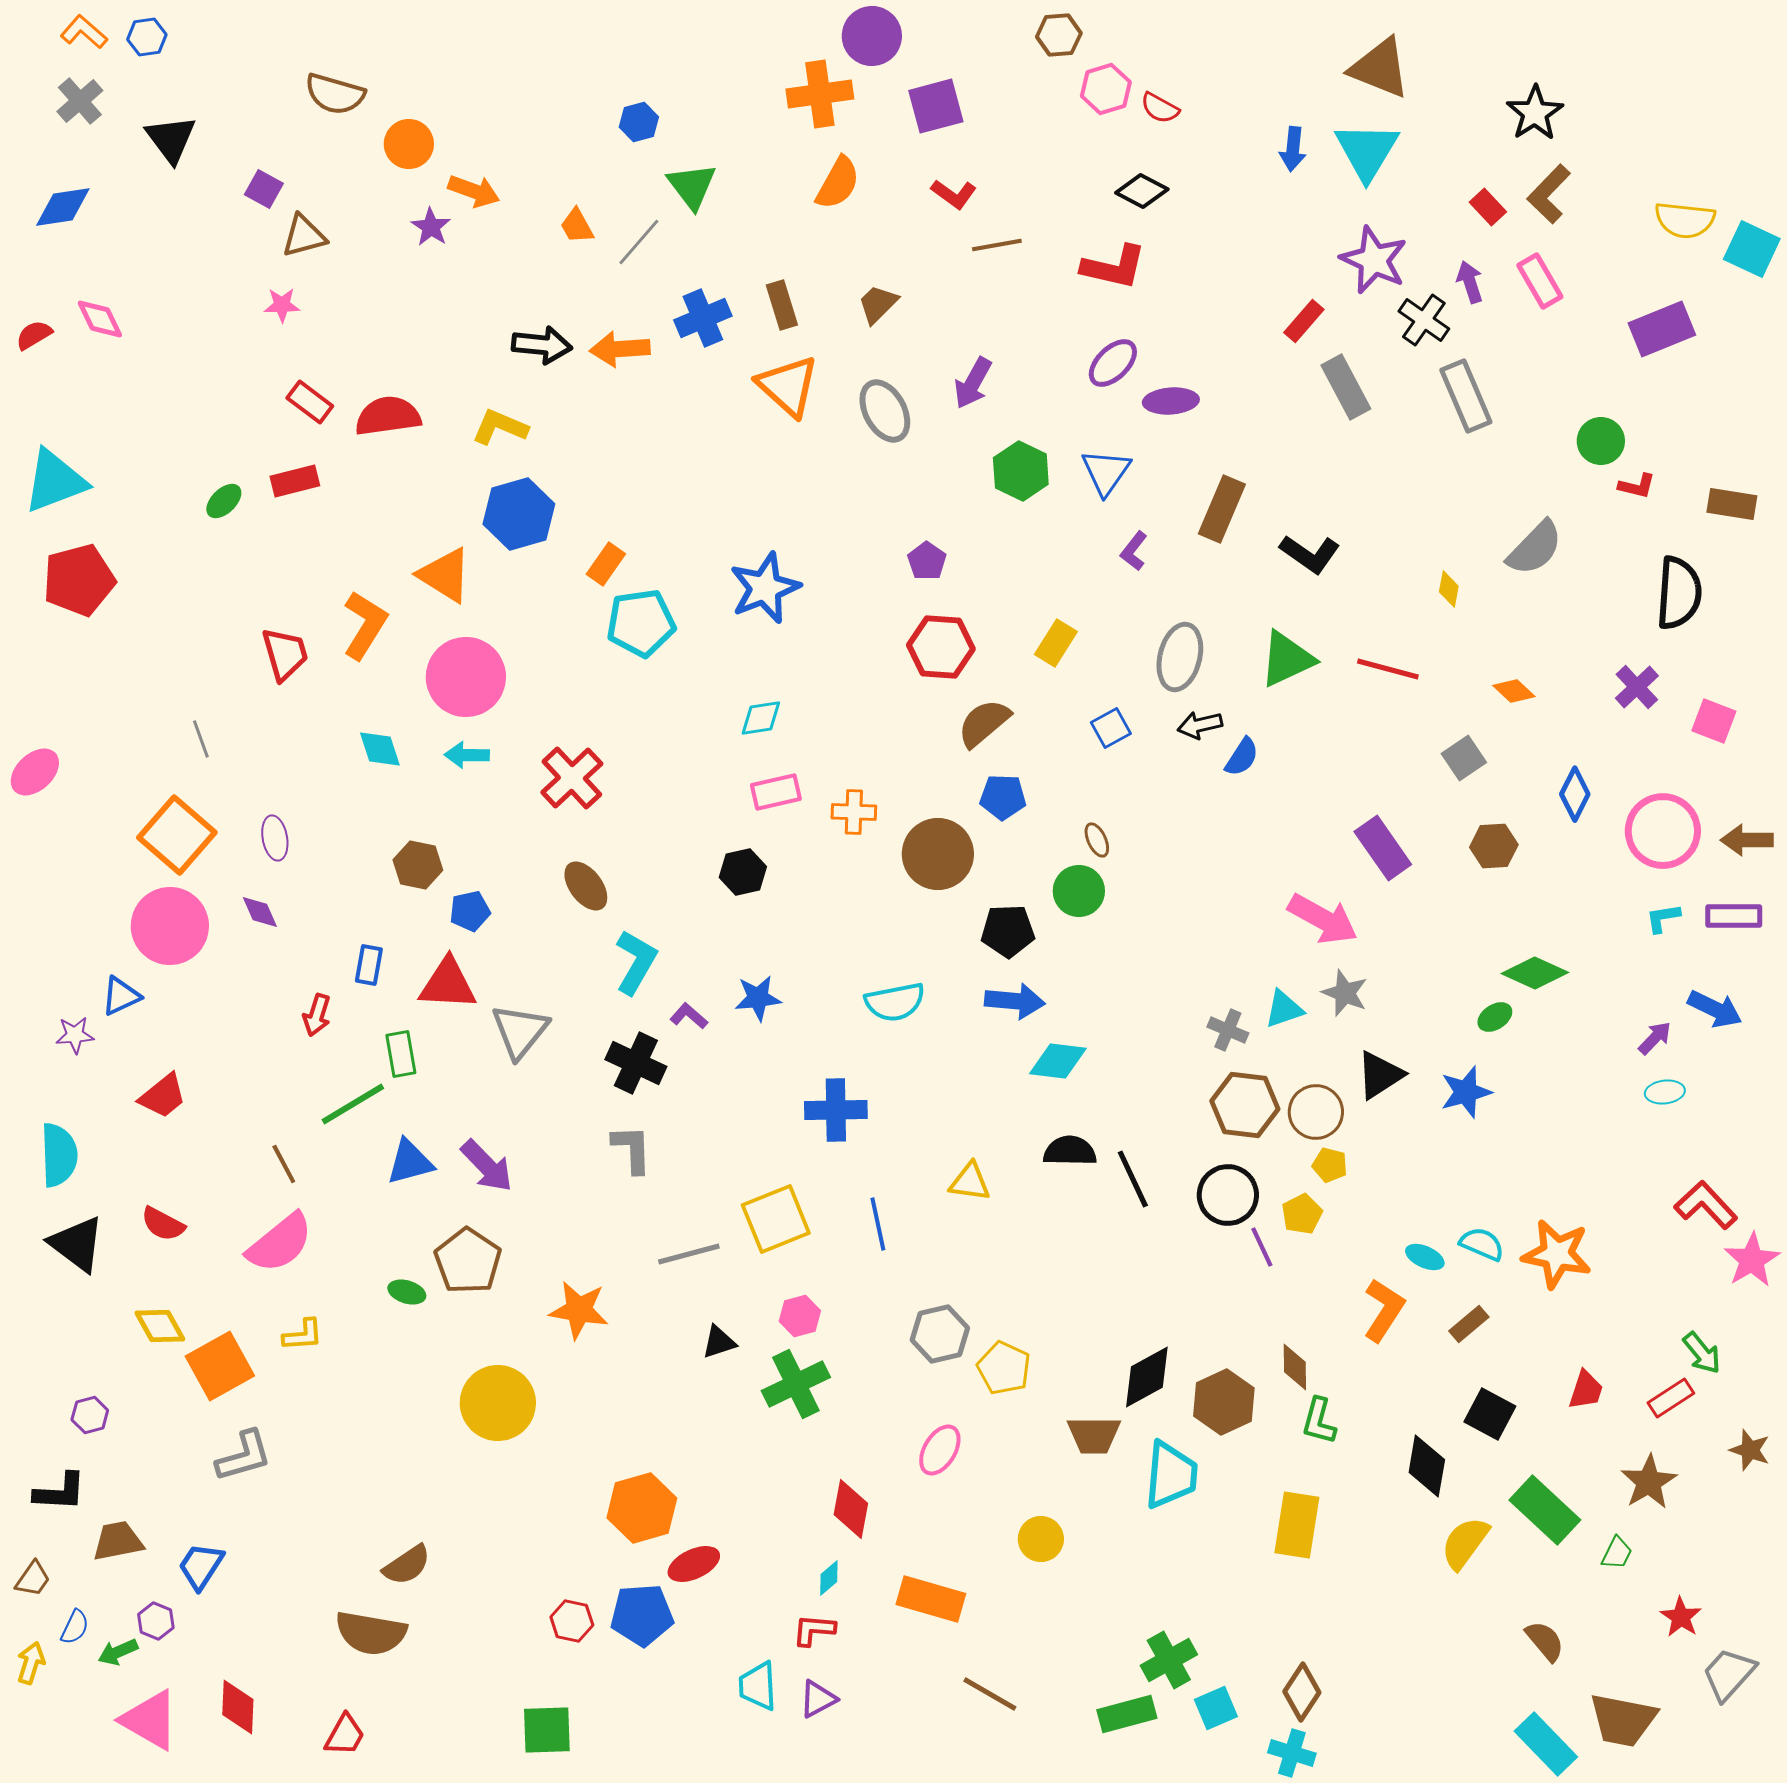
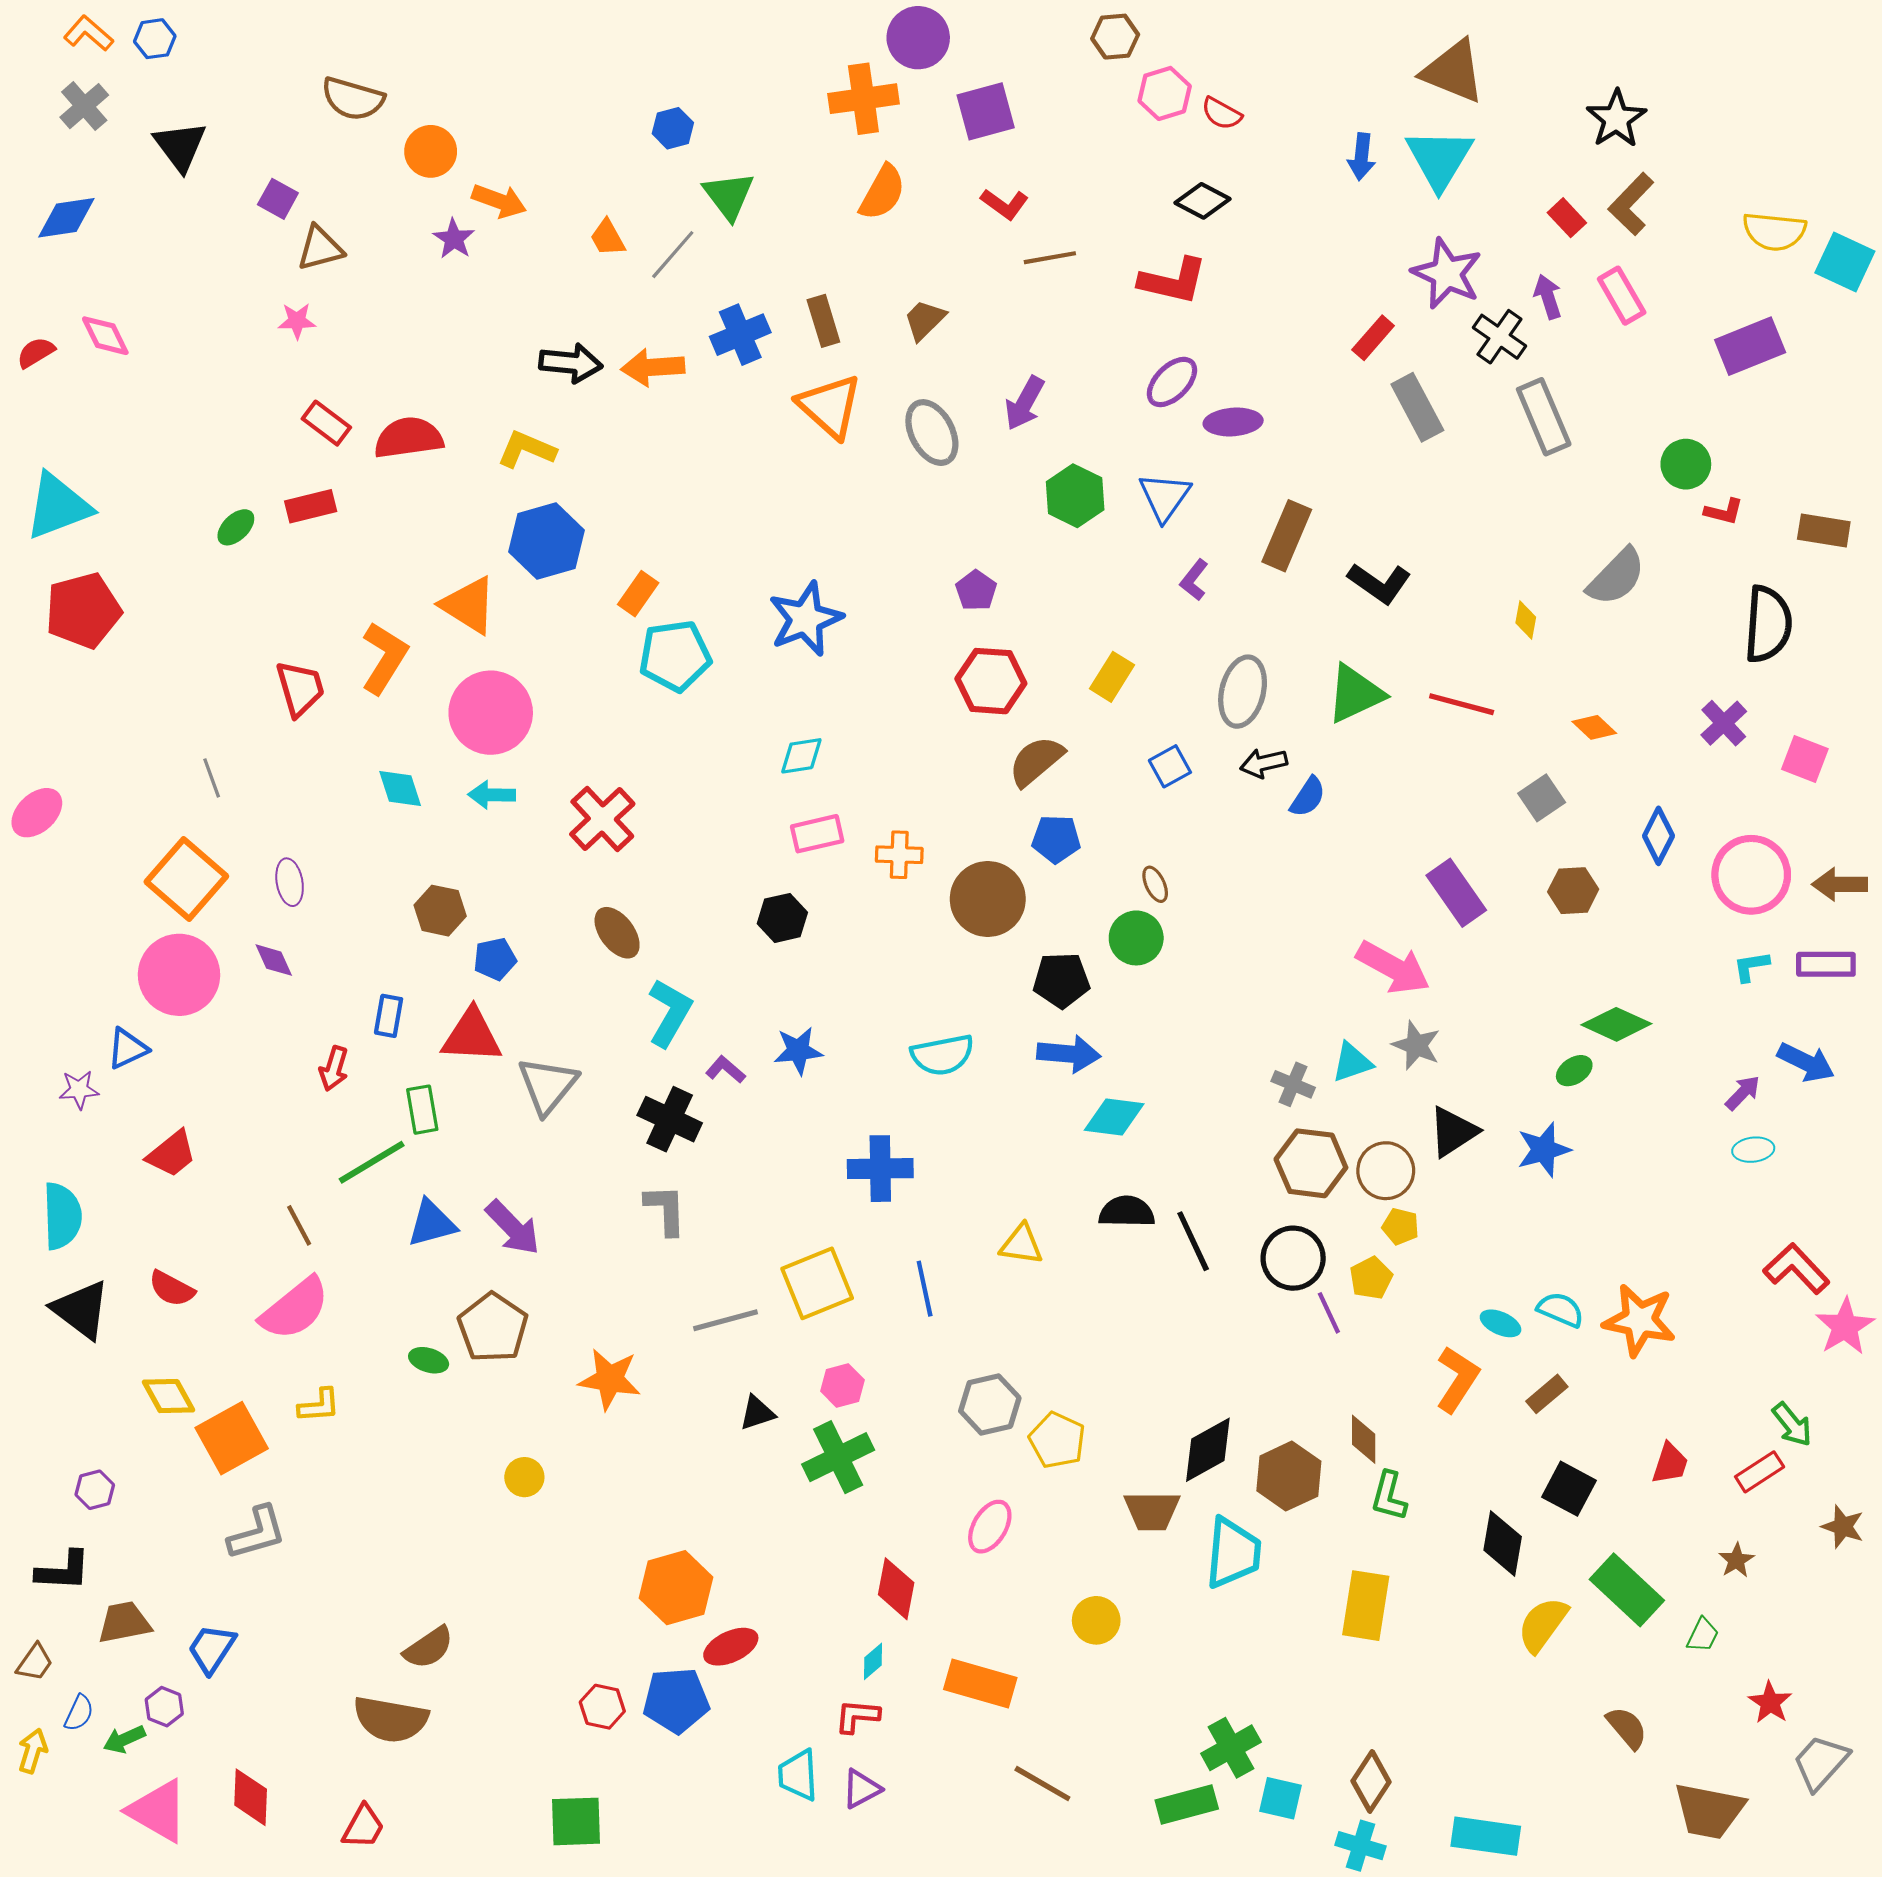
yellow circle: (498, 1403) -> (524, 1477), size x0.5
brown star: (1649, 1482) -> (1736, 1560), size x0.6
cyan square: (1216, 1708) -> (1280, 1798), turned 36
cyan rectangle: (1546, 1744) -> (1486, 1836), moved, turned -38

